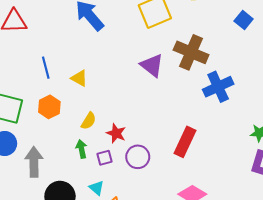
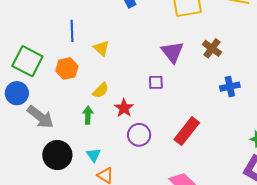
brown cross: (191, 52) -> (212, 48), size x0.6
blue cross: (218, 87) -> (230, 87), size x0.7
purple square: (104, 158) -> (156, 82), moved
gray arrow: (34, 162) -> (40, 117), turned 116

